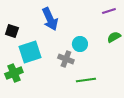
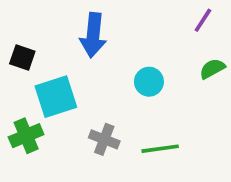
purple line: (109, 11) -> (203, 20), turned -40
blue arrow: (50, 19) -> (93, 35), turned 30
gray cross: (66, 59) -> (104, 139), moved

